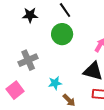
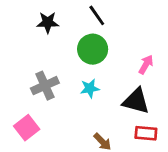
cyan star: (55, 83) -> (90, 88), moved

